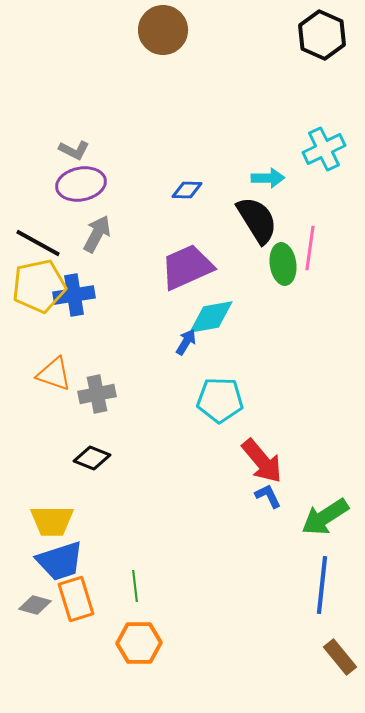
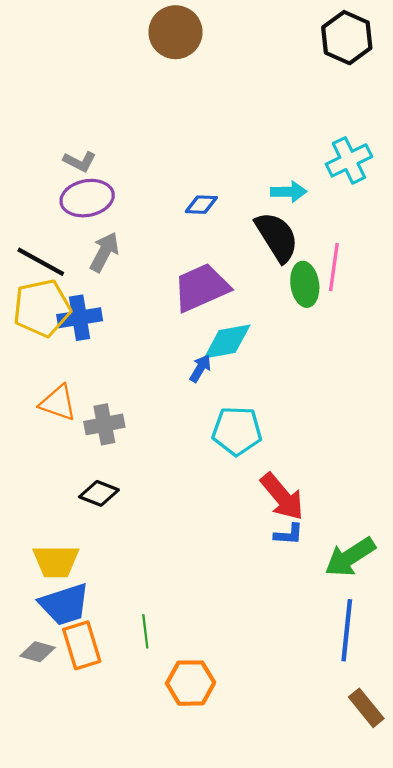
blue L-shape: (268, 496) -> (289, 534), turned 120
orange hexagon: (139, 643) -> (191, 683), moved

